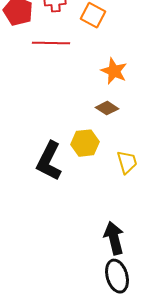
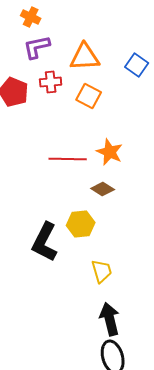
red line: (51, 43) -> (68, 159), moved
yellow trapezoid: (127, 162) -> (102, 271), moved

